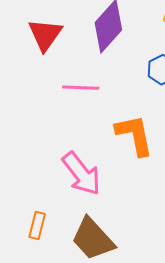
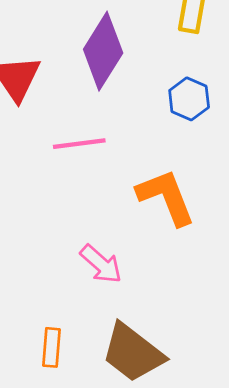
pink arrow: (81, 174) -> (101, 264), size x0.7

